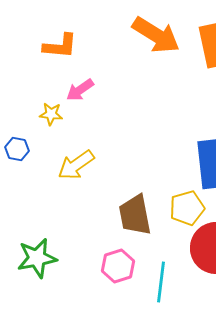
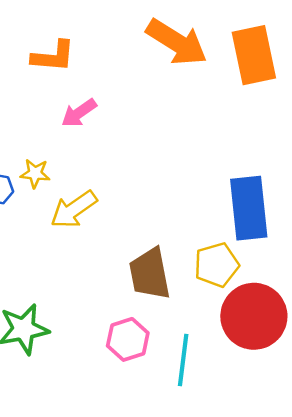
yellow star: (51, 114) -> (35, 173), moved

